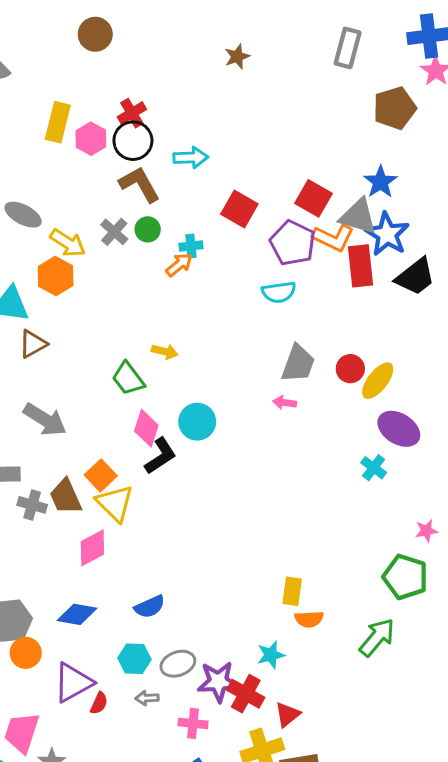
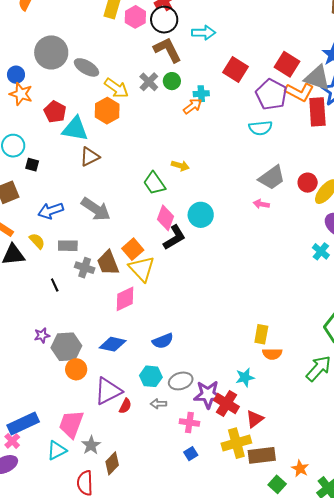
gray trapezoid: (298, 364) -> (272, 178), turned 32

